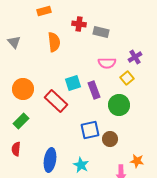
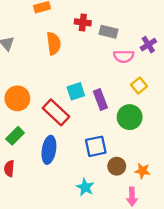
purple cross: (135, 57) -> (148, 45), moved
pink semicircle: (107, 63) -> (124, 56), moved
brown circle: (110, 139) -> (117, 166), moved
blue ellipse: (50, 160) -> (49, 150), moved
orange star: (137, 161) -> (142, 171), moved

